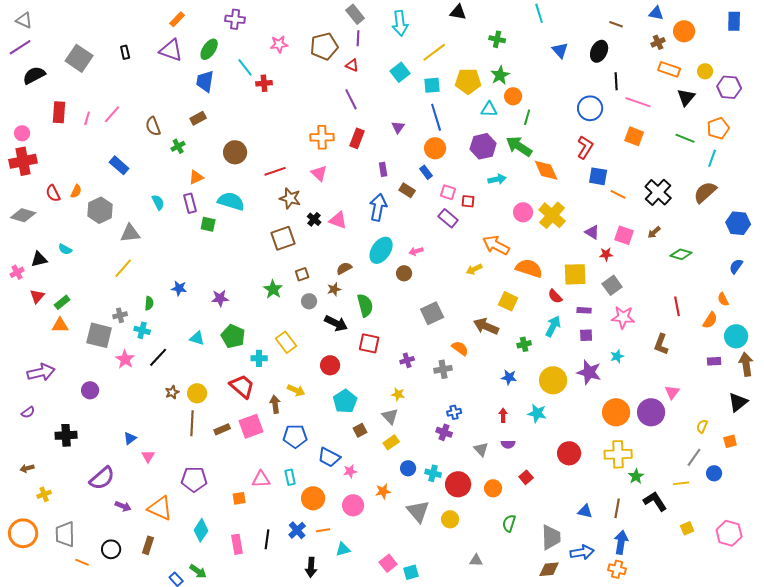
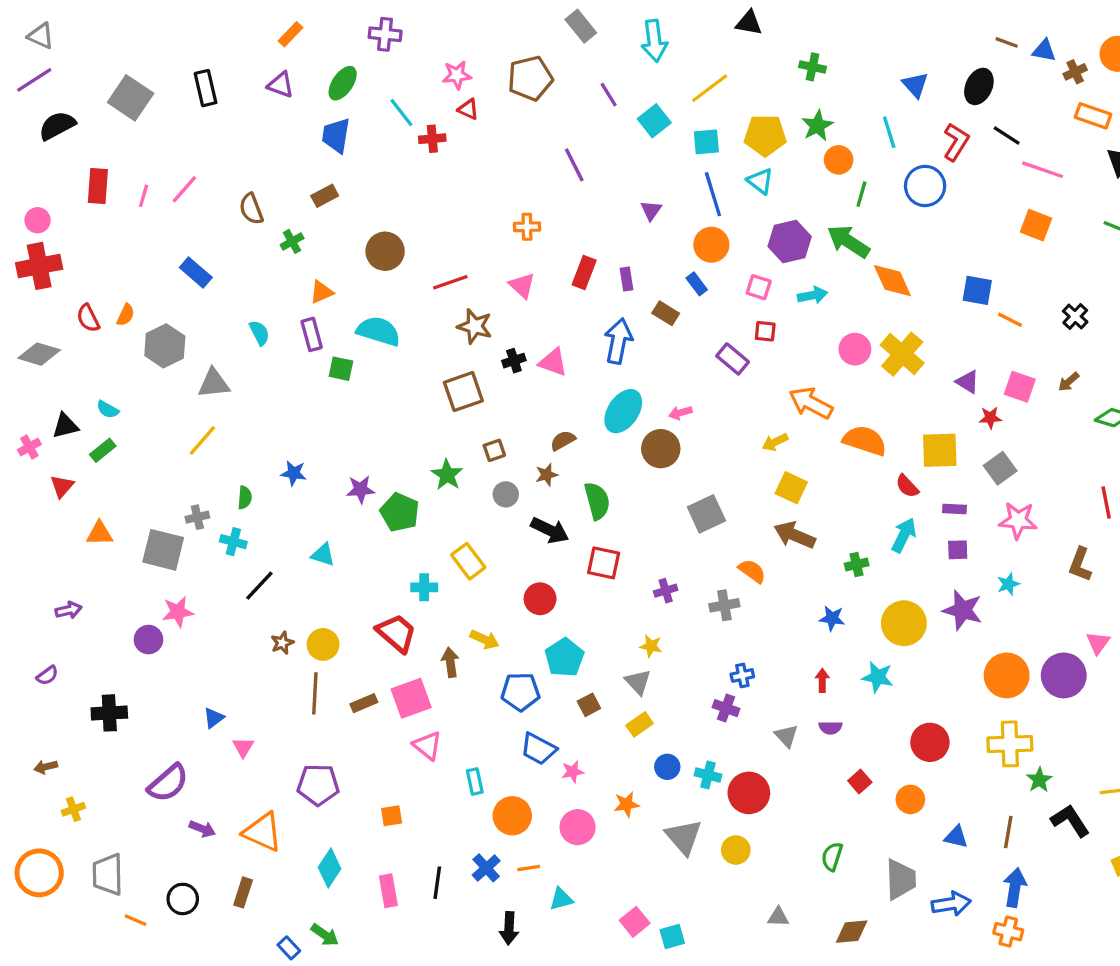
cyan line: (539, 13) -> (889, 132), moved
blue triangle: (656, 13) -> (1044, 51), moved
purple line: (358, 38) -> (609, 95), moved, turned -35
purple triangle: (171, 50) -> (281, 85), size x0.7
black rectangle: (125, 52) -> (206, 88), size x1.5
red triangle: (352, 65) -> (468, 109), moved
black line: (616, 81) -> (1007, 135), turned -54
blue circle: (590, 108) -> (925, 186), moved
cyan triangle: (489, 109) -> (760, 181), moved, turned 36
orange cross: (322, 137) -> (527, 227), size x0.7
red rectangle: (357, 138) -> (584, 272), moved
red L-shape: (585, 147) -> (956, 142), moved
pink square: (448, 192) -> (759, 287), moved
black cross: (658, 192) -> (1075, 317), size x0.6
black cross: (314, 219) -> (514, 361), turned 32
brown circle: (404, 273) -> (661, 449), size x1.5
yellow square: (508, 301) -> (791, 488), moved
green rectangle: (62, 302) -> (103, 450), moved
green pentagon: (233, 336) -> (400, 512), moved
pink star: (125, 359) -> (178, 612), moved, turned 30
purple arrow: (41, 372) -> (69, 610), size x0.6
blue pentagon: (295, 436) -> (520, 692), moved
pink triangle: (261, 479) -> (427, 746), moved, turned 42
orange circle: (493, 488) -> (910, 799), moved
brown diamond: (549, 569) -> (852, 932), moved

